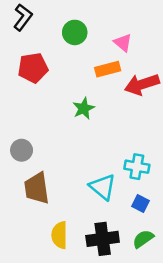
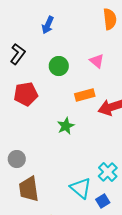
pink triangle: (123, 43) -> (97, 61), moved
cyan cross: (137, 167) -> (108, 172), turned 36
blue square: (141, 203) -> (103, 201), moved, turned 32

